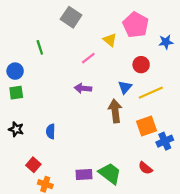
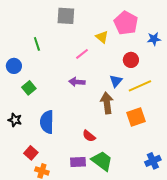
gray square: (71, 17) -> (66, 16), turned -30
green square: (16, 93) -> (29, 88), moved, turned -32
blue semicircle: (51, 131) -> (47, 122), size x1.6
blue cross: (165, 141) -> (153, 161), moved
red semicircle: (145, 168) -> (89, 136), moved

